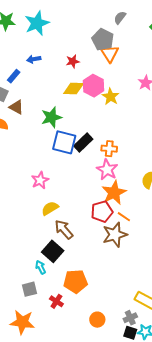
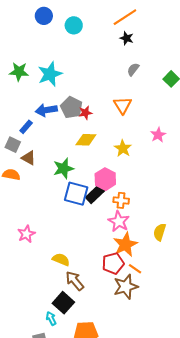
gray pentagon: (103, 40) -> (71, 107), moved
blue arrow: (34, 59) -> (46, 110), size x1.5
pink hexagon: (94, 86) -> (105, 179), moved
pink star: (40, 180) -> (26, 234), moved
yellow semicircle: (50, 208) -> (61, 260), turned 54

